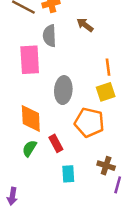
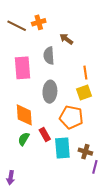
gray semicircle: (50, 36) -> (49, 56), moved
cyan rectangle: (68, 174) -> (62, 148), moved, size x1.5

